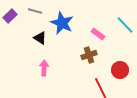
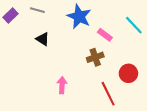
blue star: (62, 23) -> (79, 17), moved
pink arrow: (44, 68) -> (62, 85), moved

